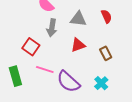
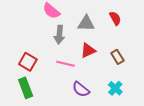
red square: (31, 47) -> (28, 62), moved
pink line: (45, 69) -> (65, 64), moved
purple semicircle: (68, 82) -> (81, 89), size x0.7

